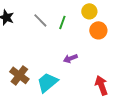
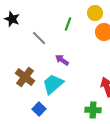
gray line: (40, 20) -> (39, 38), moved
purple arrow: (70, 58) -> (62, 60), moved, turned 56

